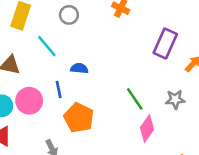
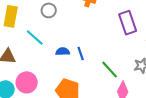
purple rectangle: (165, 44) -> (128, 23), turned -35
blue line: (59, 90) -> (81, 54), moved

